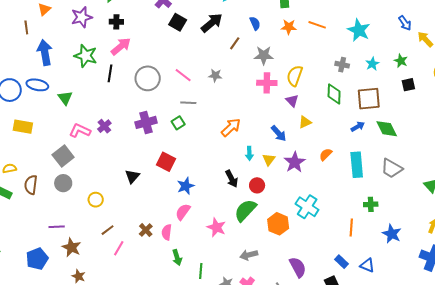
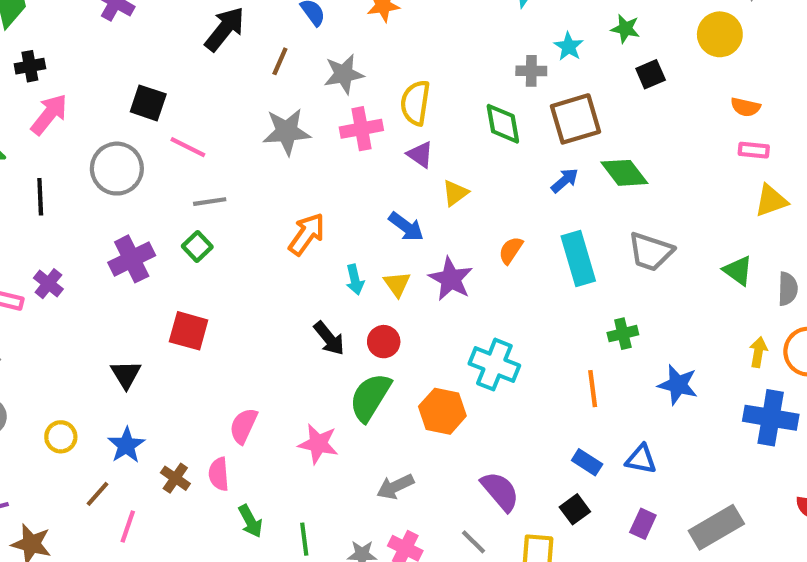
black square: (178, 22) -> (148, 103), moved
gray cross: (342, 65) -> (531, 71), moved
black line: (110, 73) -> (40, 197), moved
gray star: (215, 75) -> (287, 132), moved, size x1.6
blue star: (186, 186) -> (126, 445), moved

